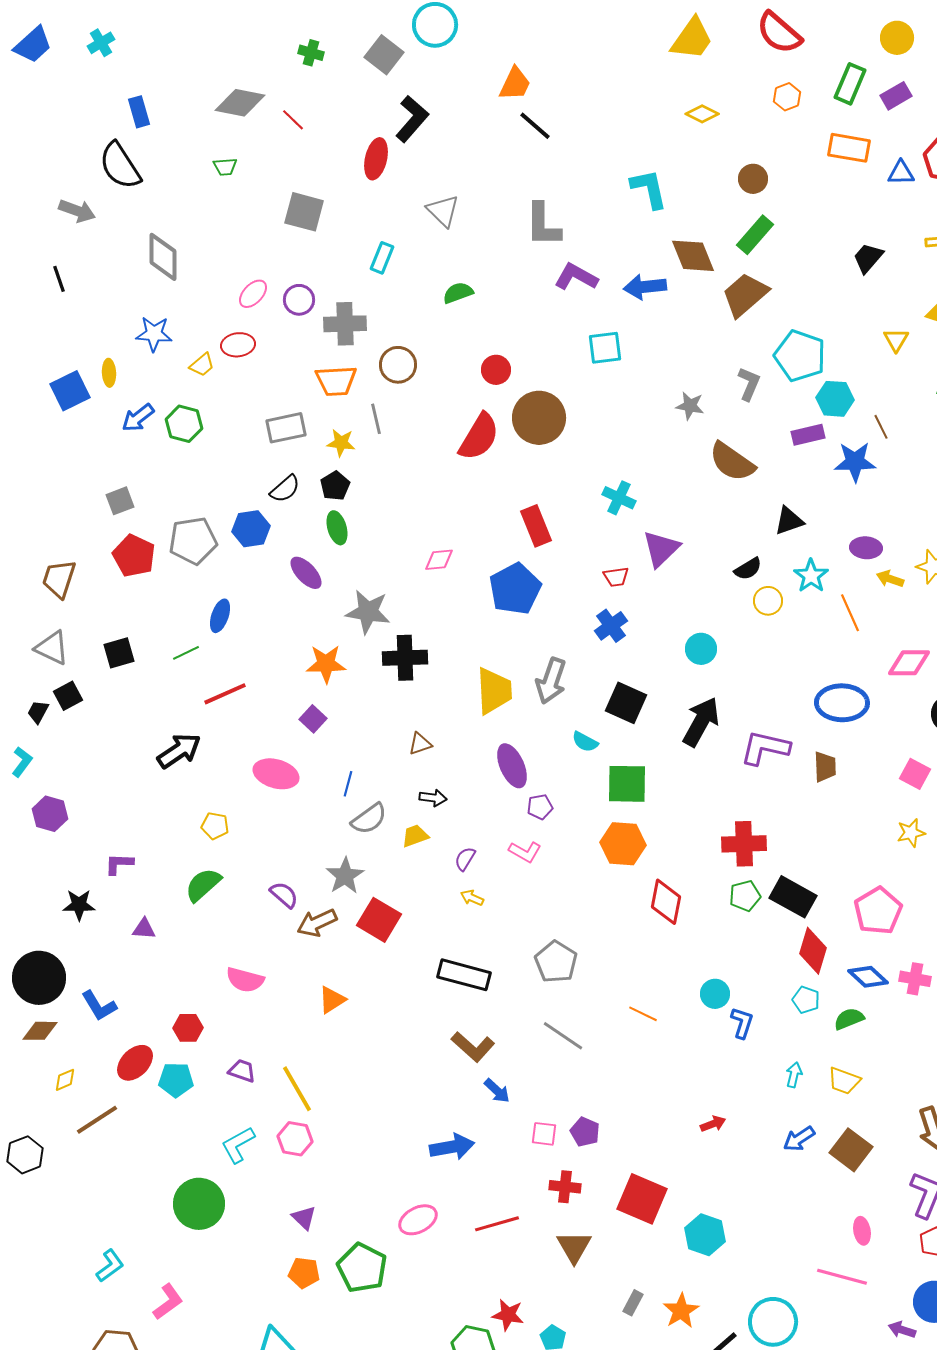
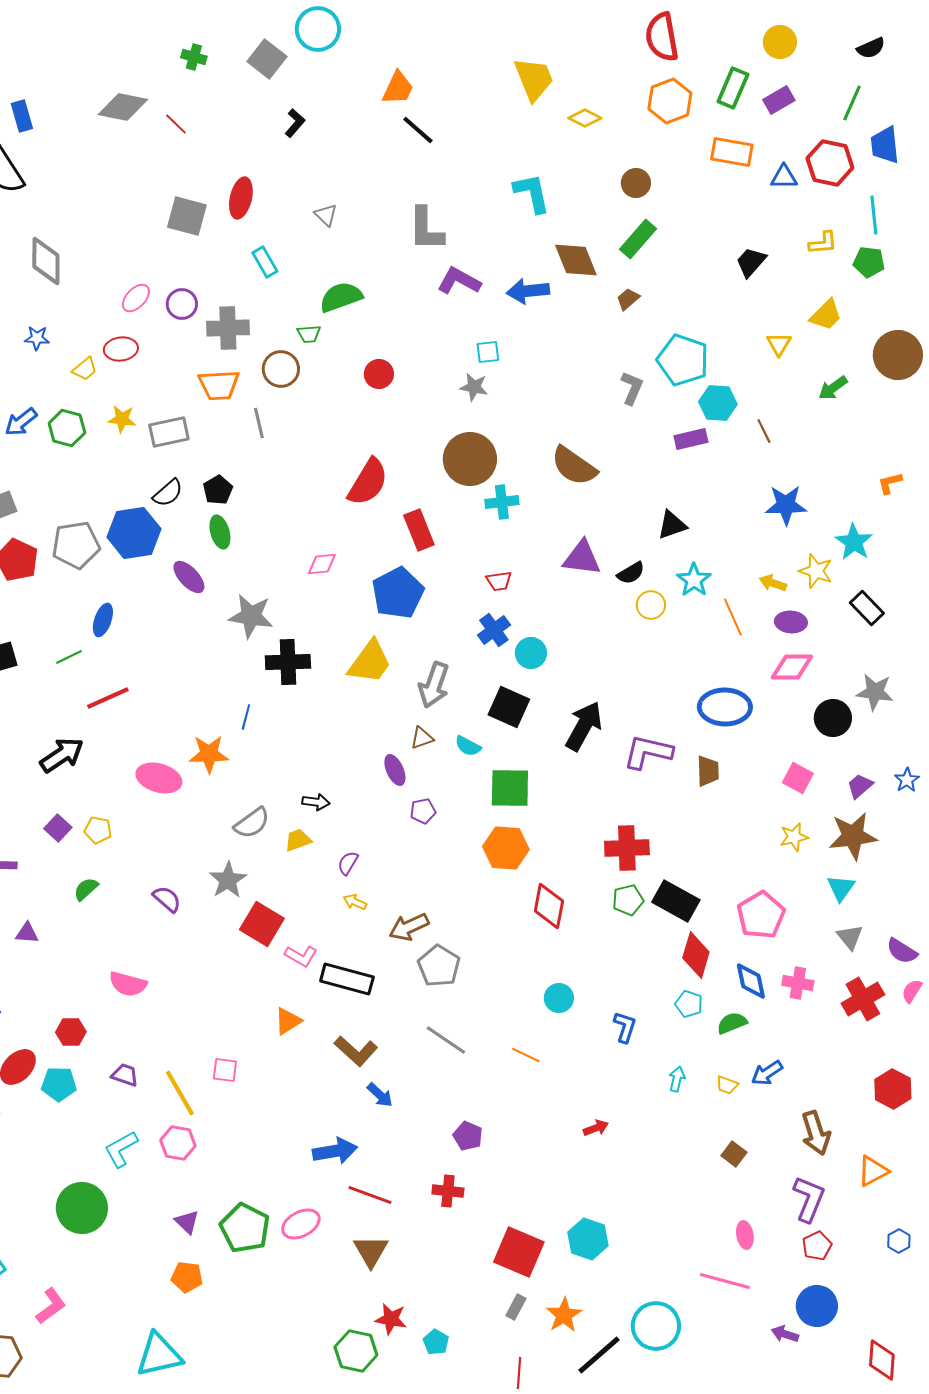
red semicircle: (779, 33) -> (662, 37), turned 39
yellow trapezoid: (692, 39) -> (534, 79), moved, turned -57
orange hexagon: (787, 97) -> (670, 101), size x1.6
black L-shape: (412, 119) -> (295, 123), size x0.6
red ellipse: (376, 159) -> (241, 198), moved
green trapezoid: (225, 167) -> (309, 334), moved
gray triangle: (443, 211) -> (326, 215), size x0.7
cyan rectangle: (382, 258) -> (265, 262), turned -52
green semicircle: (458, 293) -> (341, 297), size x1.4
brown trapezoid: (745, 295) -> (628, 299), size x0.5
blue star: (154, 334) -> (37, 338), size x0.7
cyan square: (605, 348) -> (488, 352), size x0.7
gray star: (690, 406) -> (474, 387), moved
brown circle: (539, 418) -> (470, 459), moved
red semicircle: (479, 437) -> (368, 482), moved
yellow star: (341, 443) -> (122, 419), moved
brown semicircle: (732, 462) -> (574, 466), moved
blue star: (855, 462) -> (786, 505), moved
cyan cross: (619, 498) -> (502, 502), turned -32
blue hexagon: (251, 529) -> (134, 533), size x1.4
purple ellipse: (866, 548) -> (791, 622), moved
purple triangle: (661, 549) -> (582, 558), moved, turned 51
cyan circle: (701, 649) -> (531, 653), moved
orange star: (326, 664) -> (209, 754), moved
yellow trapezoid: (494, 691) -> (370, 662), moved, turned 39
purple square: (313, 719) -> (58, 828), moved
brown triangle: (420, 744) -> (422, 738), moved
purple ellipse: (512, 766) -> (395, 770), size x0.7
blue line: (348, 784) -> (246, 717), moved
pink L-shape: (525, 852) -> (301, 956), moved
green semicircle: (203, 885) -> (86, 889), size x0.7
brown arrow: (317, 923) -> (409, 927), moved
blue diamond: (868, 977) -> (751, 981), turned 36
cyan circle: (715, 994) -> (559, 998), moved
orange triangle: (332, 1000) -> (288, 1021), moved
orange line: (643, 1014) -> (526, 1055), moved
yellow trapezoid: (844, 1081) -> (727, 1085), size x0.7
pink square: (544, 1134) -> (225, 1070), moved
blue arrow: (799, 1139) -> (767, 1073), moved
brown square: (851, 1150) -> (734, 1154), size x0.6
red square: (642, 1199) -> (519, 1252), moved
red line: (497, 1224) -> (370, 1195), moved, turned 36
brown triangle: (574, 1247) -> (371, 1251), moved
green pentagon: (362, 1268) -> (245, 1228), moved

